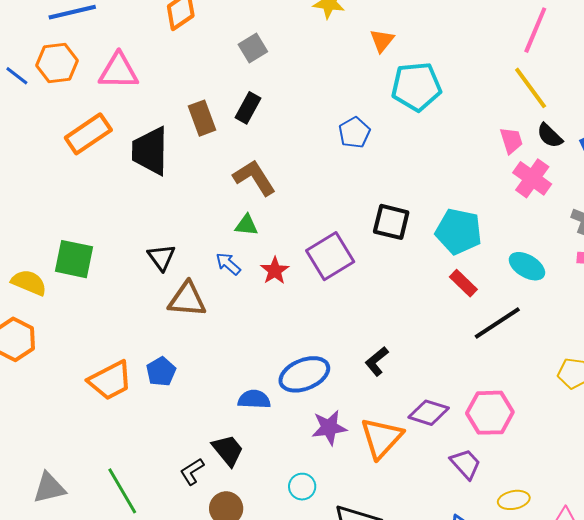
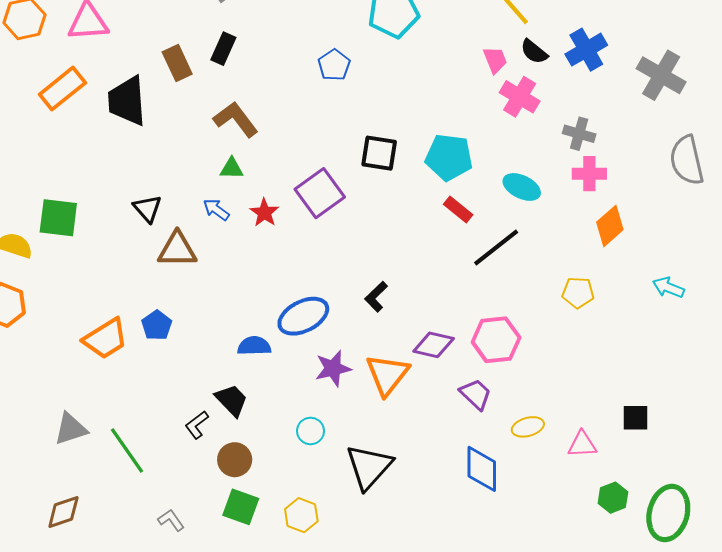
gray triangle: (49, 488) -> (71, 429), moved

